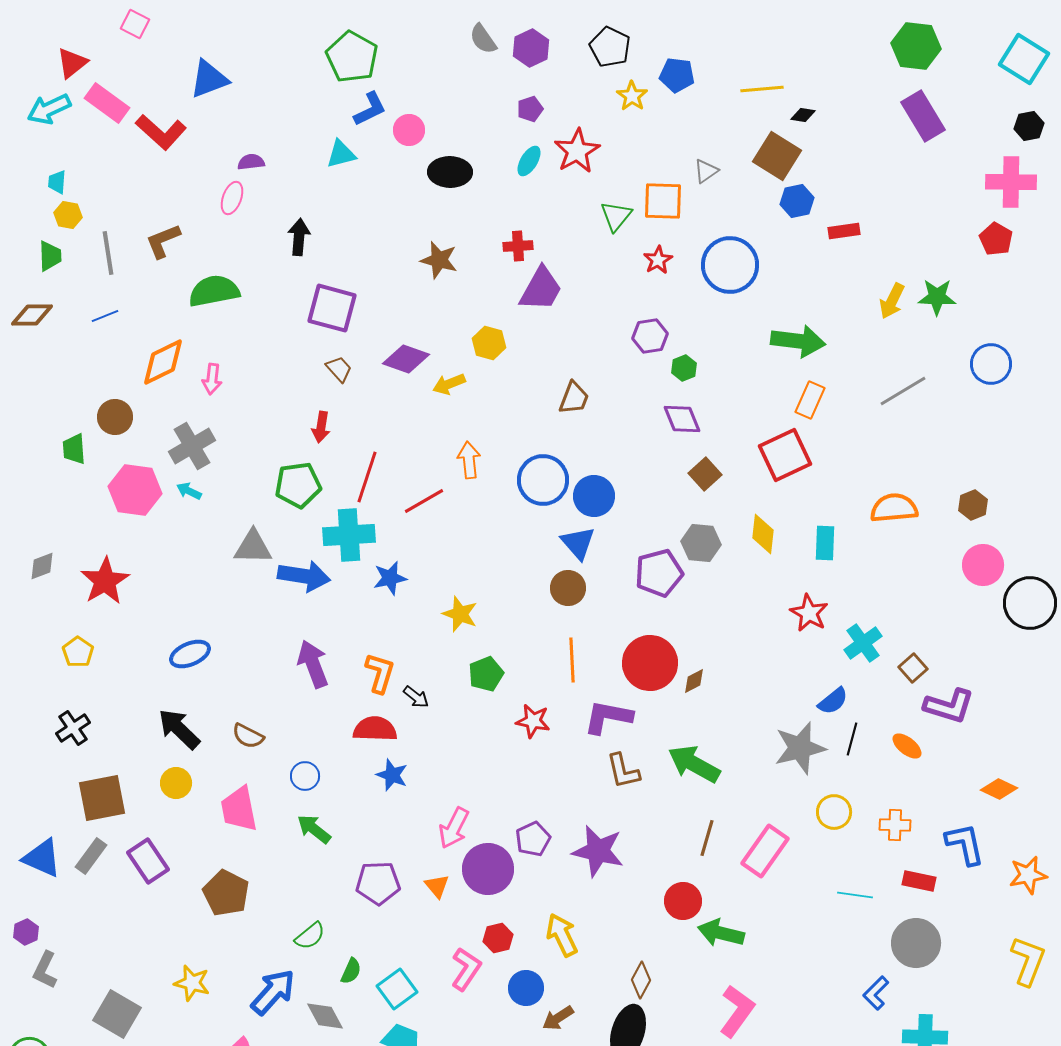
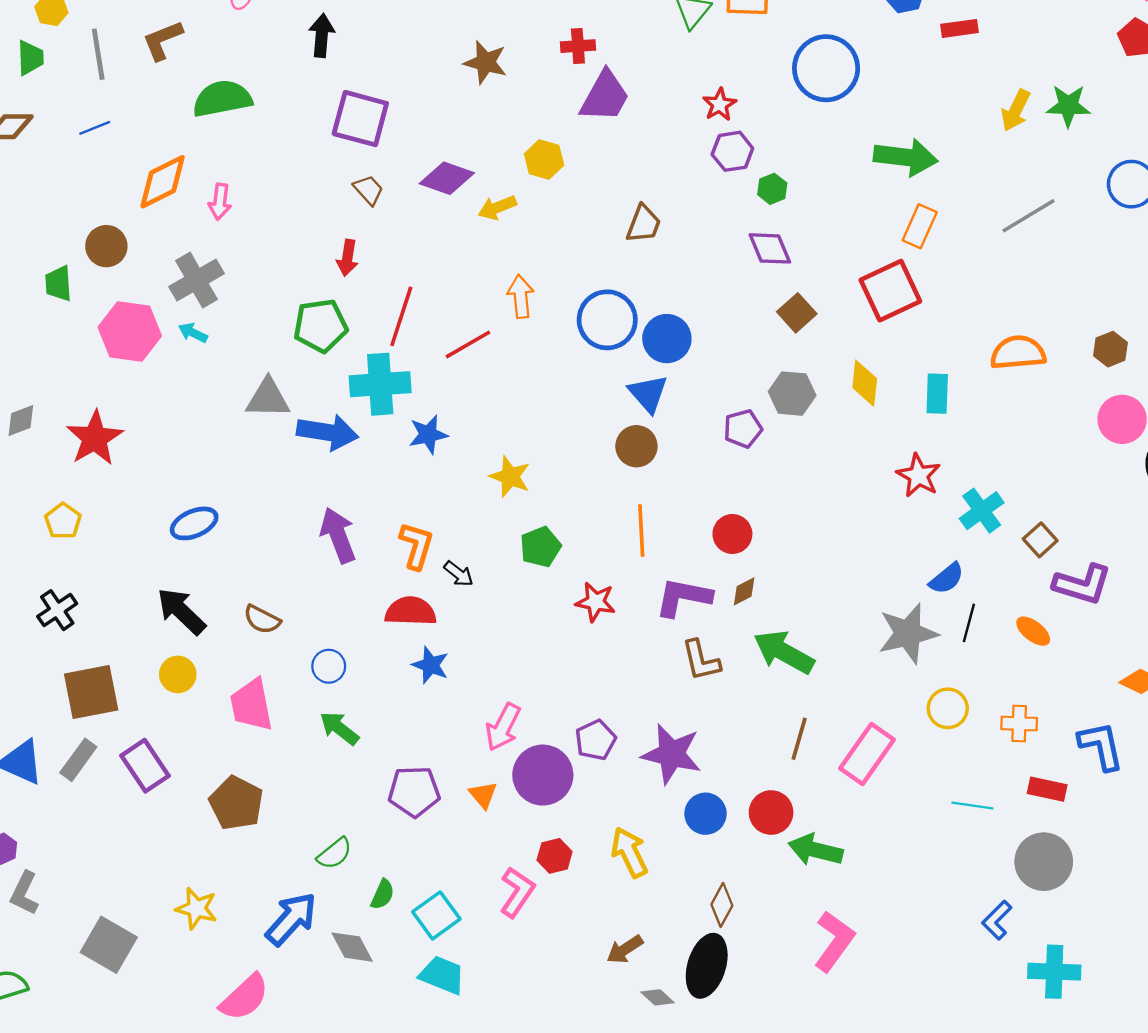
red star: (658, 260) -> (720, 105), moved
purple pentagon: (659, 573) -> (743, 429), size x0.7
red circle: (650, 663) -> (732, 534), size x0.6
brown diamond: (694, 681) -> (744, 591), moved
blue circle: (526, 988) -> (706, 814), moved

